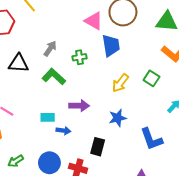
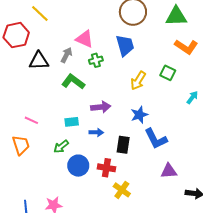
pink triangle: (94, 21) -> (85, 39), moved
black triangle: (18, 63) -> (39, 61), moved
blue arrow: (63, 131) -> (96, 132), moved
blue L-shape: (151, 139) -> (156, 139), moved
green arrow: (16, 161) -> (61, 147), moved

